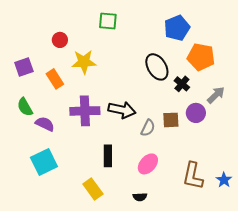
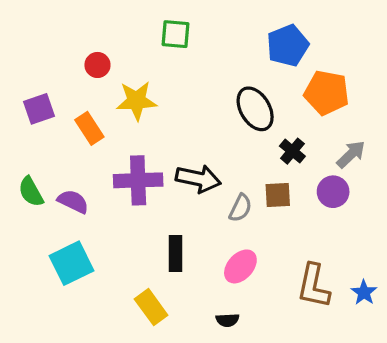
black cross: (182, 84) -> (292, 151), moved
green semicircle: (25, 107) -> (31, 192), moved
purple circle: (196, 113) -> (333, 192), moved

